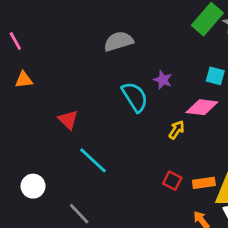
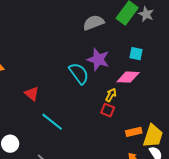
gray semicircle: (119, 41) -> (94, 23), moved
purple star: (163, 80) -> (98, 59), size x1.6
red square: (172, 181) -> (108, 110), moved

